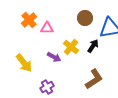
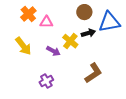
black arrow: (93, 46) -> (88, 33), moved, turned 40
yellow arrow: (24, 63) -> (23, 46), moved

